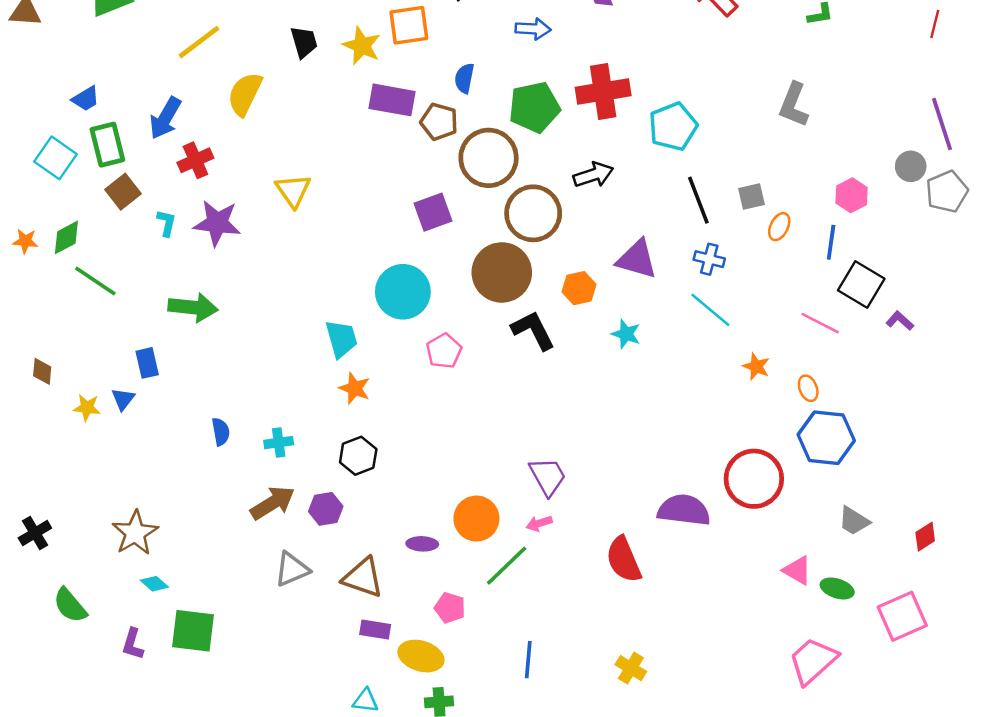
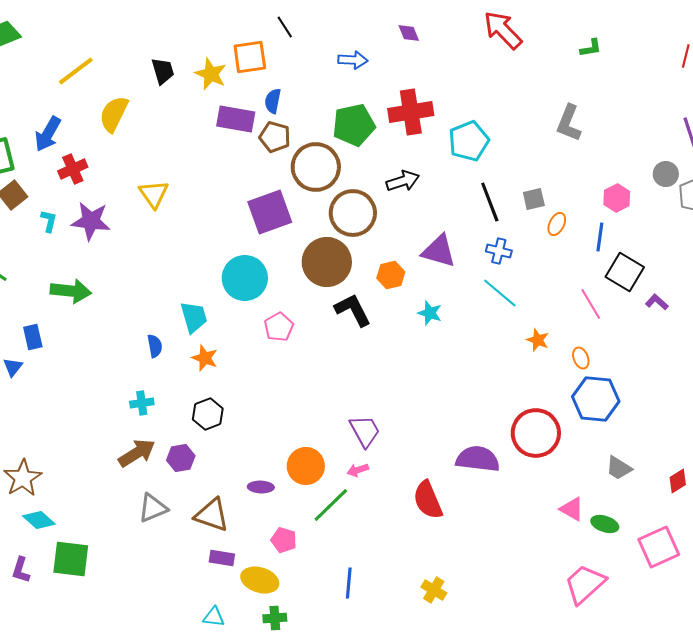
blue semicircle: (464, 78) -> (273, 101), moved
purple square: (433, 212) -> (270, 212), size x1.4
pink line: (820, 323) -> (591, 304), turned 32
blue semicircle: (221, 432) -> (155, 346), moved
cyan diamond: (154, 584) -> (39, 520), size x1.4

